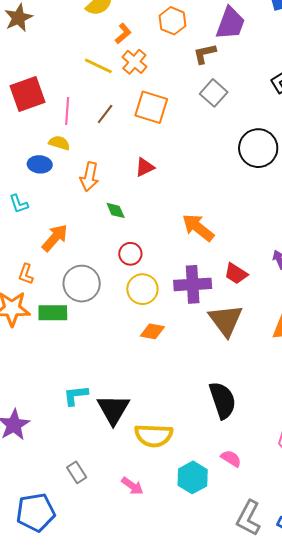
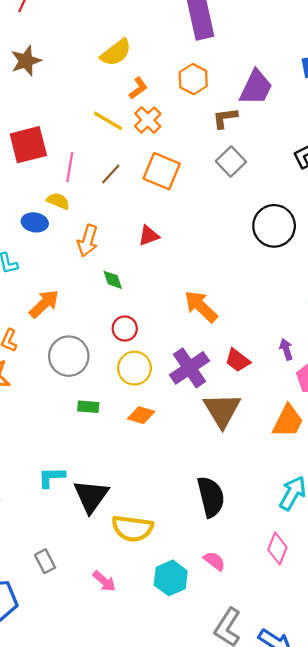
purple cross: (193, 284) -> (189, 368), turned -36
green rectangle: (53, 313) -> (88, 407), moved, size x0.7

